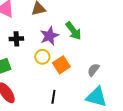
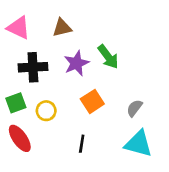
black cross: (16, 39) -> (33, 67), size x1.5
yellow circle: (42, 57) -> (46, 111), moved

